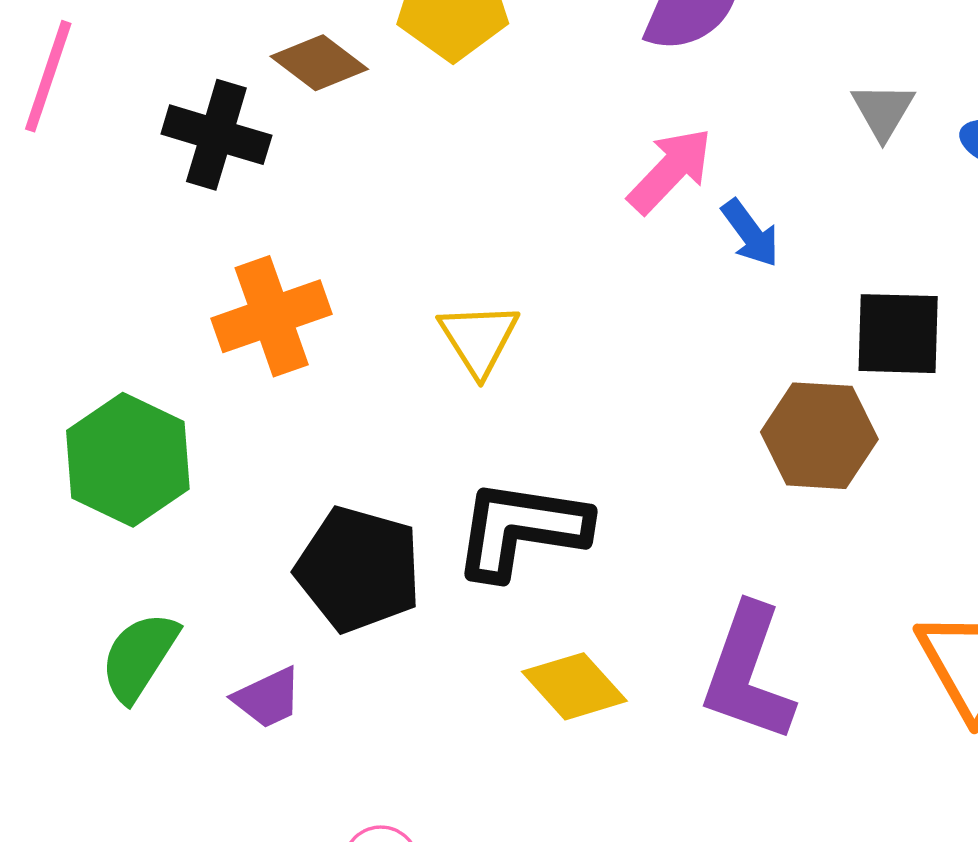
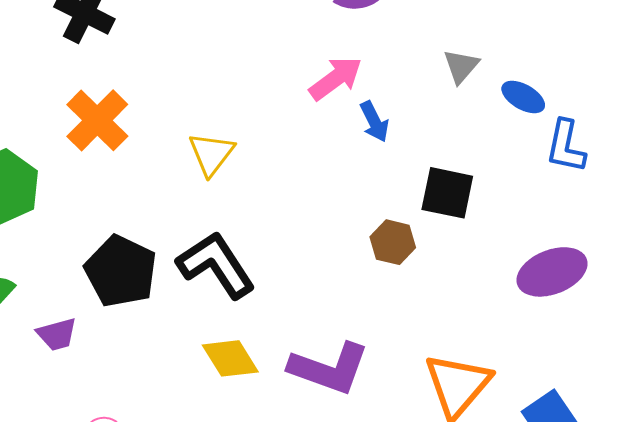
orange cross: (272, 316) -> (97, 120), turned -36
brown hexagon: (819, 436) -> (393, 242), size x0.7
black L-shape: (521, 529) -> (216, 265), turned 38
purple L-shape: (748, 673) -> (329, 368), turned -100

